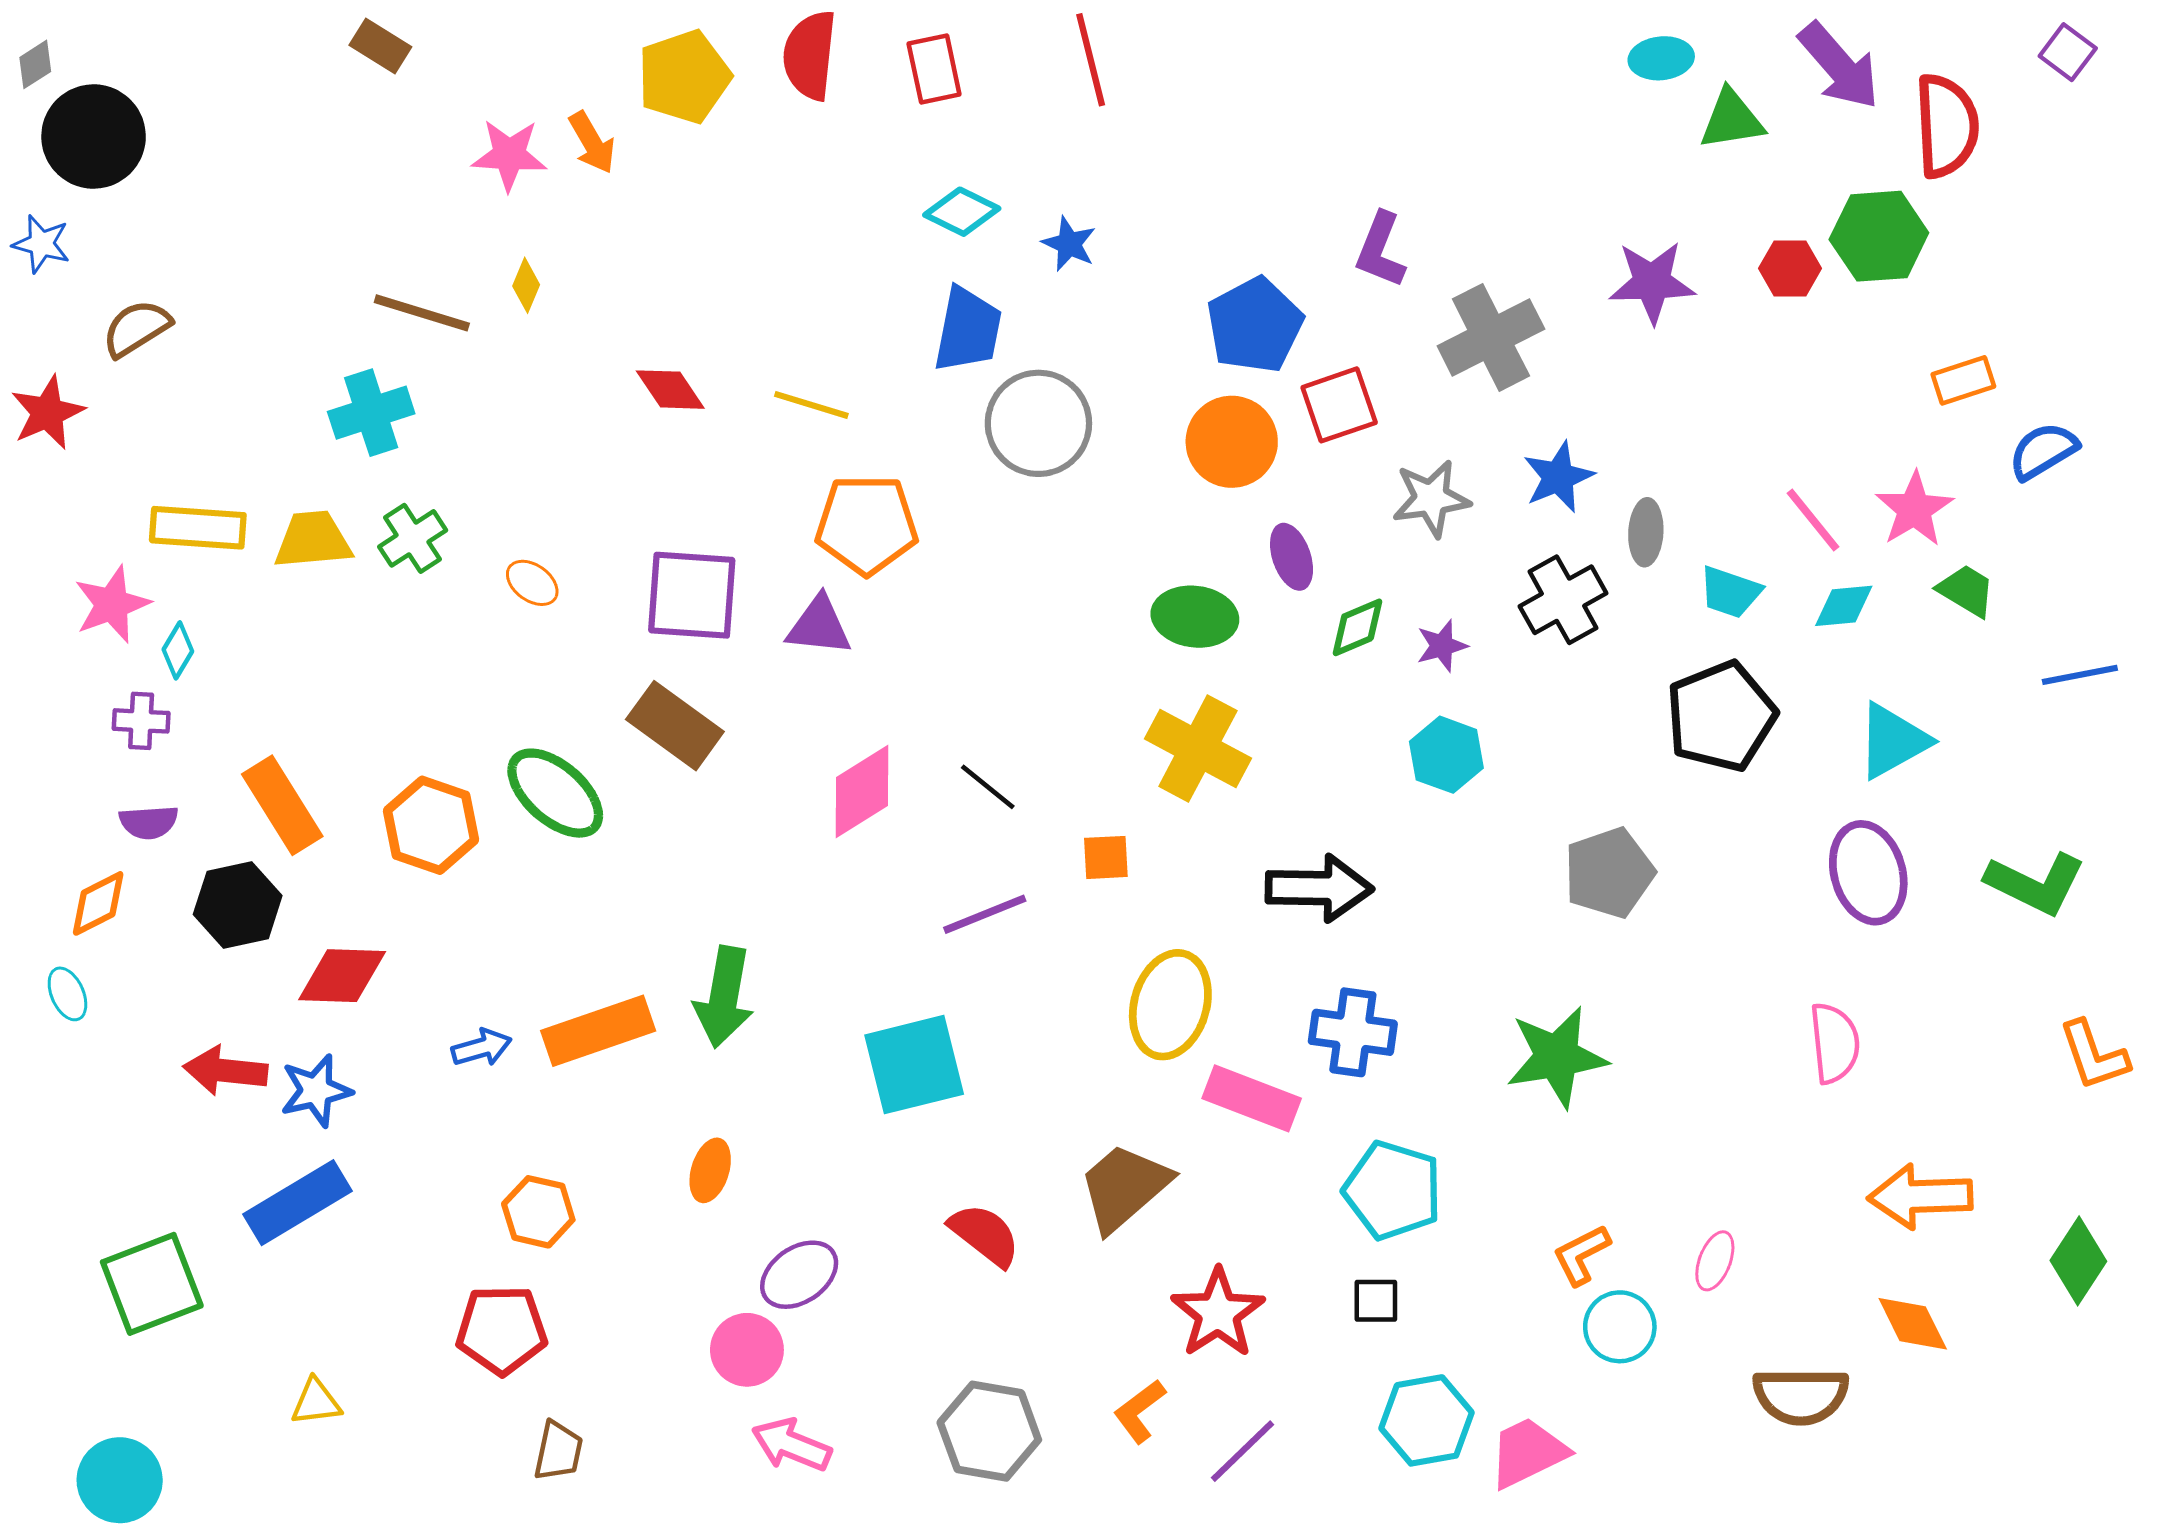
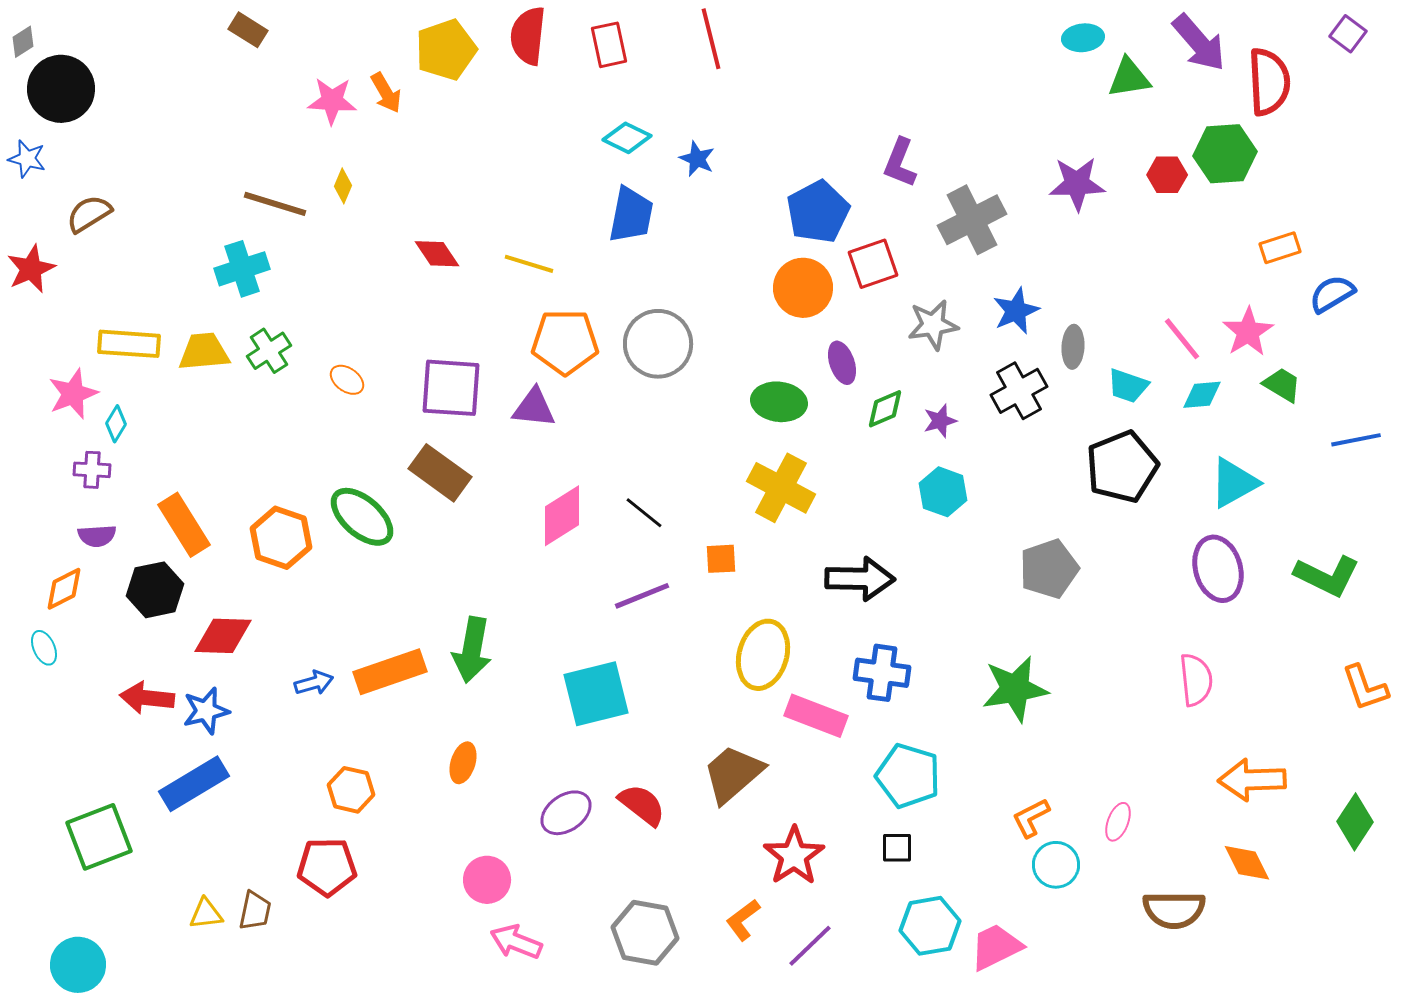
gray circle: (1038, 423) -> (658, 344), moved
purple ellipse: (799, 1275) -> (566, 813), moved
brown trapezoid: (558, 1451) -> (255, 911), moved

